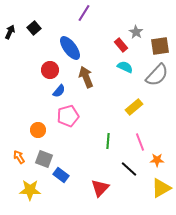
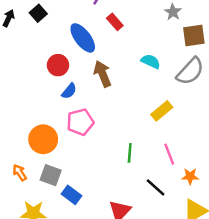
gray star: (136, 32) -> (173, 12), moved
red rectangle: (121, 45) -> (115, 22), moved
orange circle: (38, 130) -> (43, 139), size x1.5

